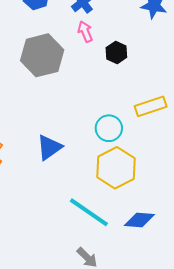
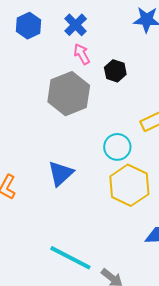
gray hexagon: (42, 55) -> (69, 94), moved
cyan line: (89, 212) -> (70, 258), moved

